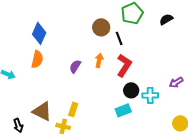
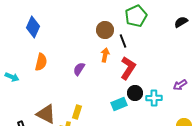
black semicircle: (166, 19) -> (181, 22), moved
blue diamond: (39, 33) -> (33, 27), moved
orange arrow: (99, 60) -> (105, 55), moved
cyan rectangle: (123, 110) -> (119, 104), moved

